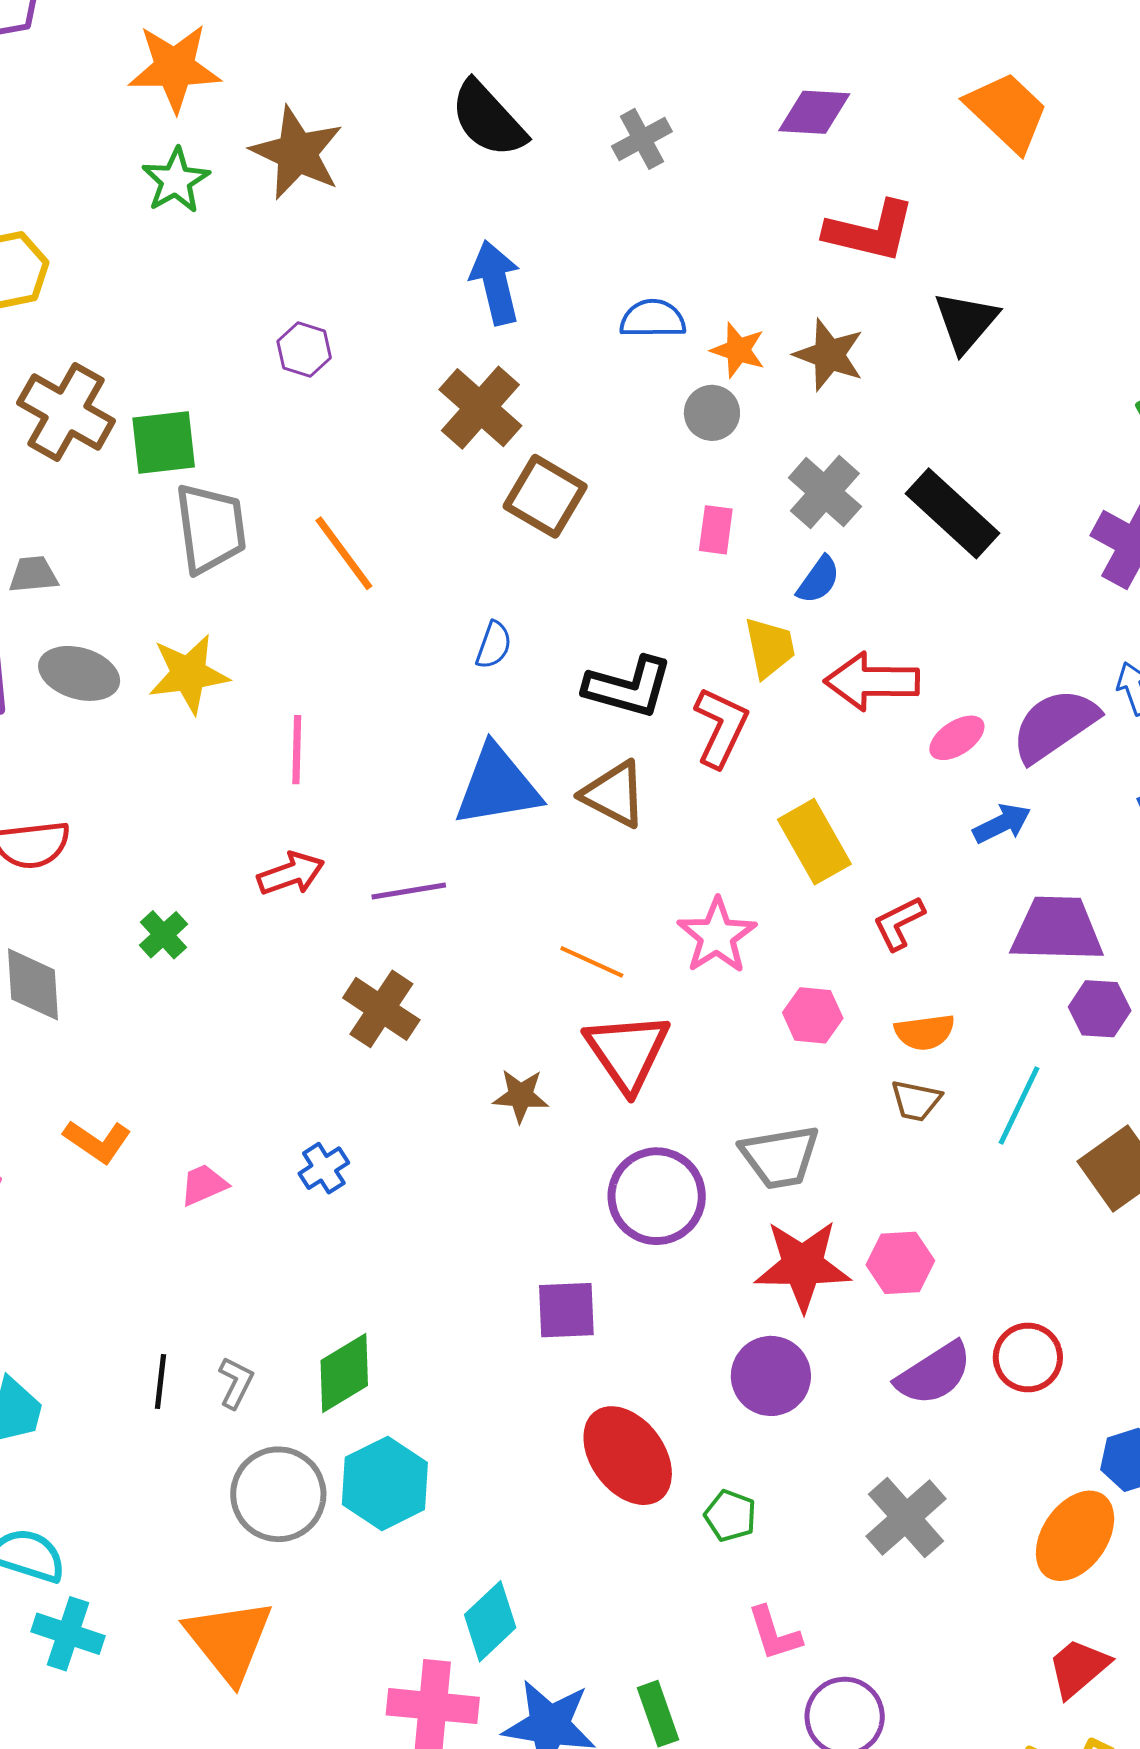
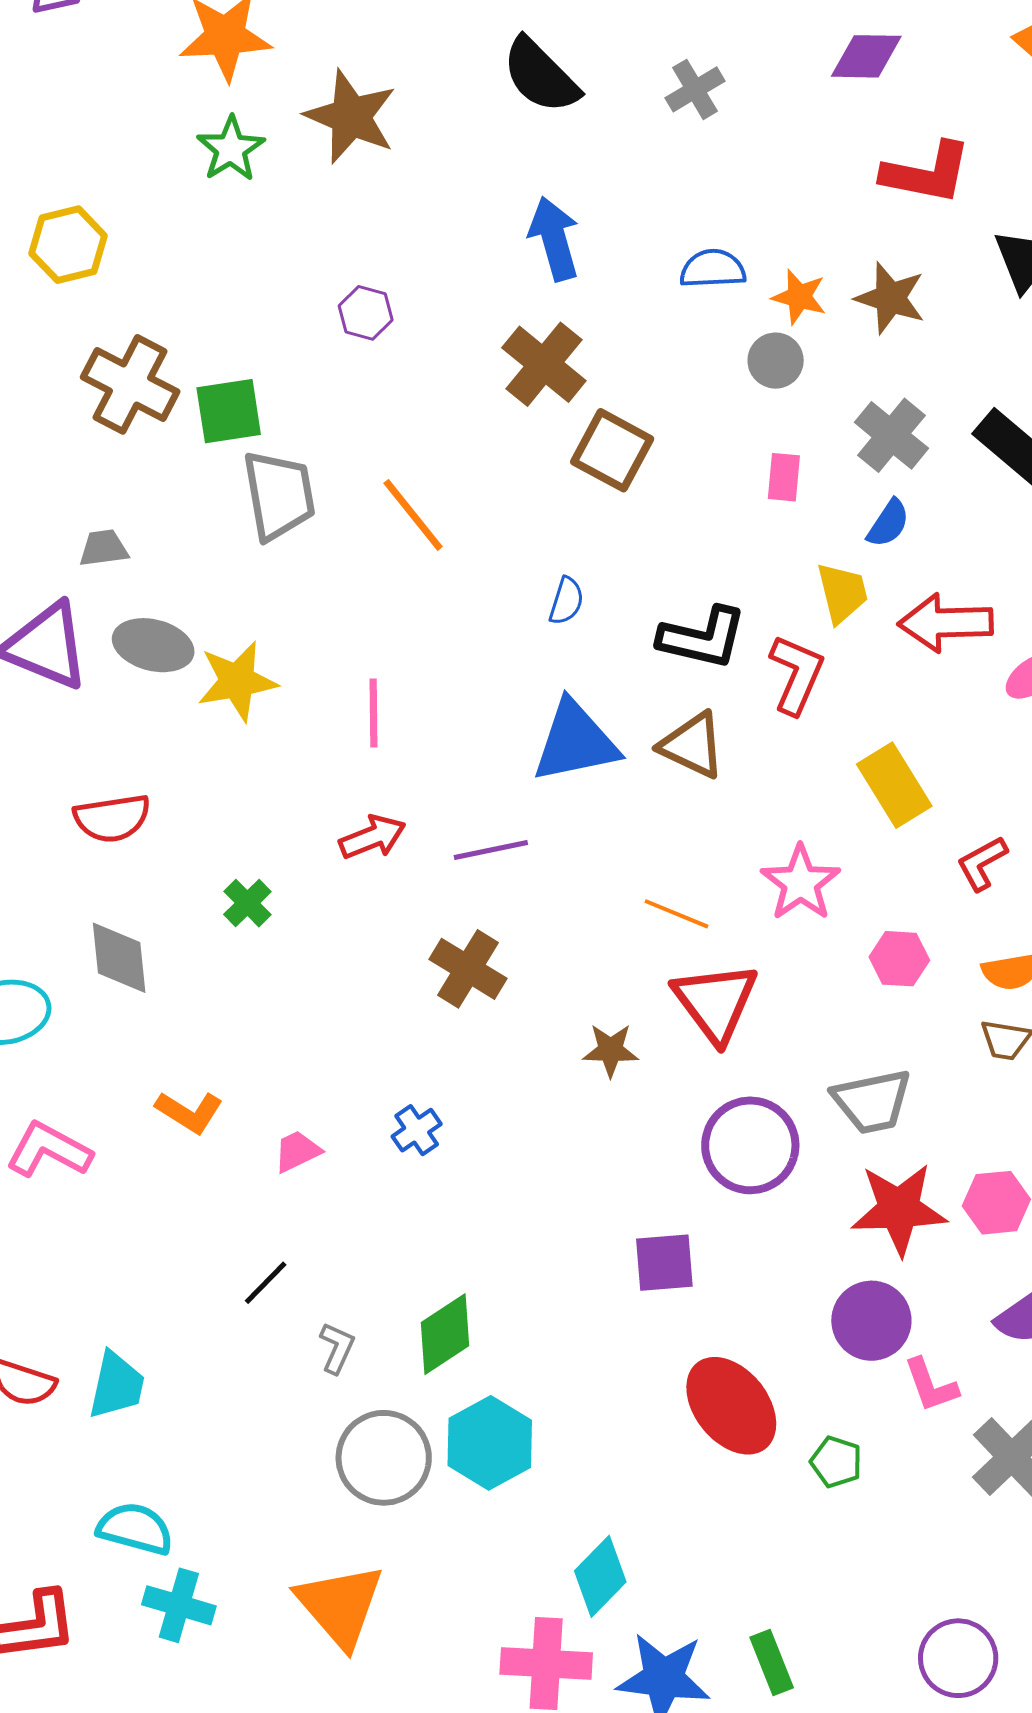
yellow star: (189, 674) -> (237, 681), moved
black line: (161, 1381) -> (266, 1283), moved, turned 40
pink L-shape: (774, 1633) -> (931, 1385), moved

